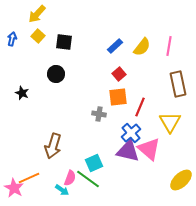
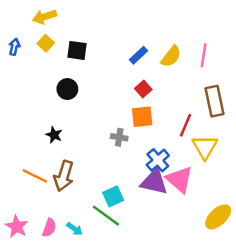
yellow arrow: (37, 14) -> (44, 17), turned 30
black star: (22, 93) -> (54, 135), moved
red line: (140, 107) -> (186, 125), moved
orange line: (29, 178) -> (35, 176), moved, turned 50
pink semicircle: (70, 178) -> (49, 228), moved

